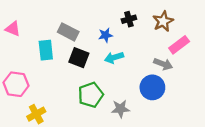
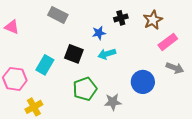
gray rectangle: (68, 32) -> (58, 15), moved
cyan rectangle: (46, 50) -> (45, 65), moved, turned 36
gray arrow: (163, 64) -> (175, 68), moved

